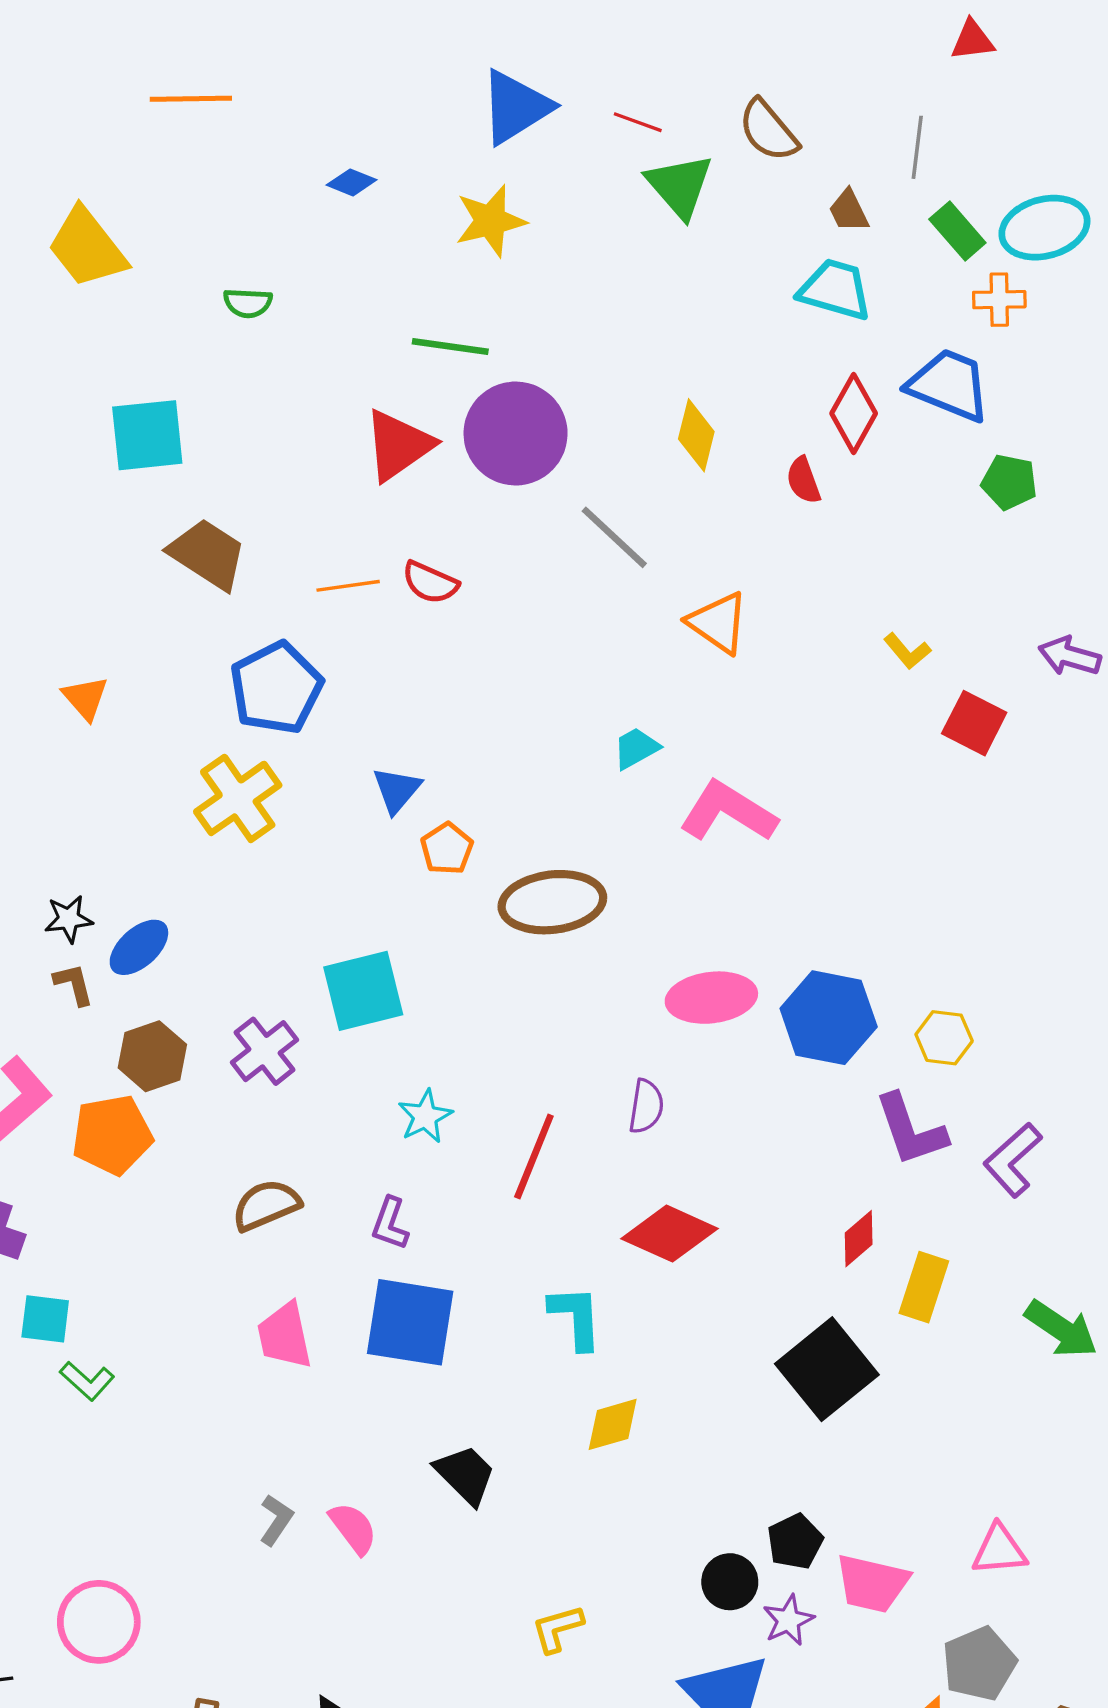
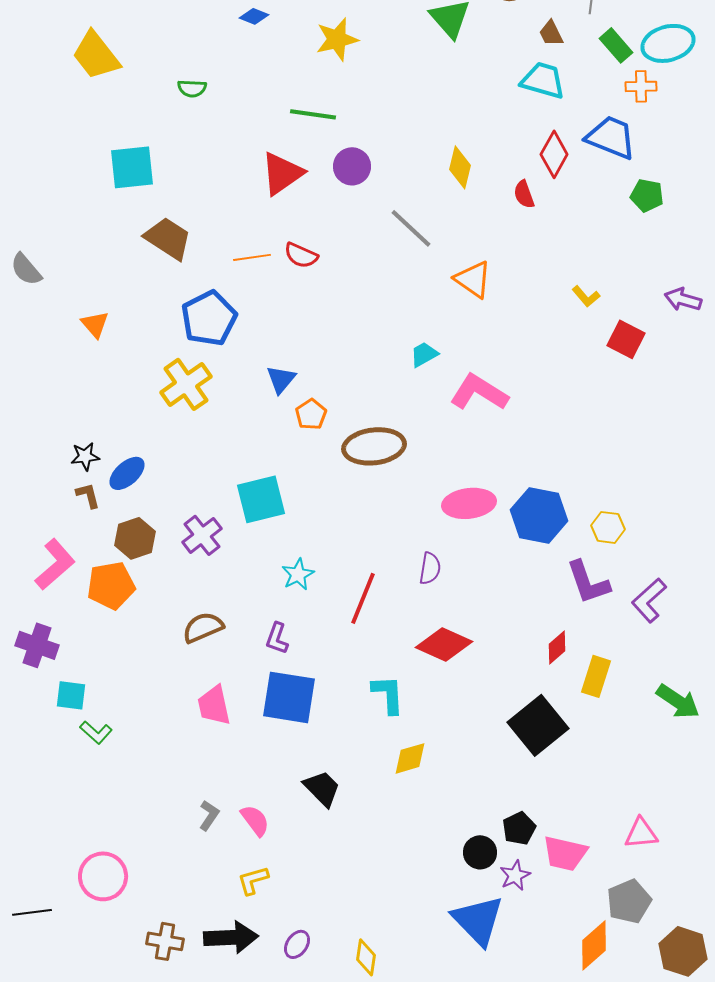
purple circle: (516, 434) -> (352, 166), size x0.6
yellow L-shape: (557, 1629) -> (253, 880), moved

